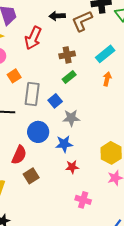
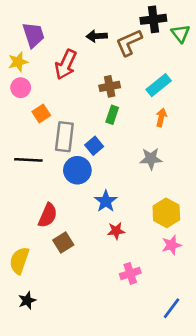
green rectangle: (69, 77) -> (112, 115), turned -32
gray star: (71, 118) -> (151, 159), moved
blue circle: (38, 132) -> (77, 170), moved
blue star: (64, 144) -> (106, 201), turned -30
pink cross: (83, 200) -> (130, 273), turned -35

